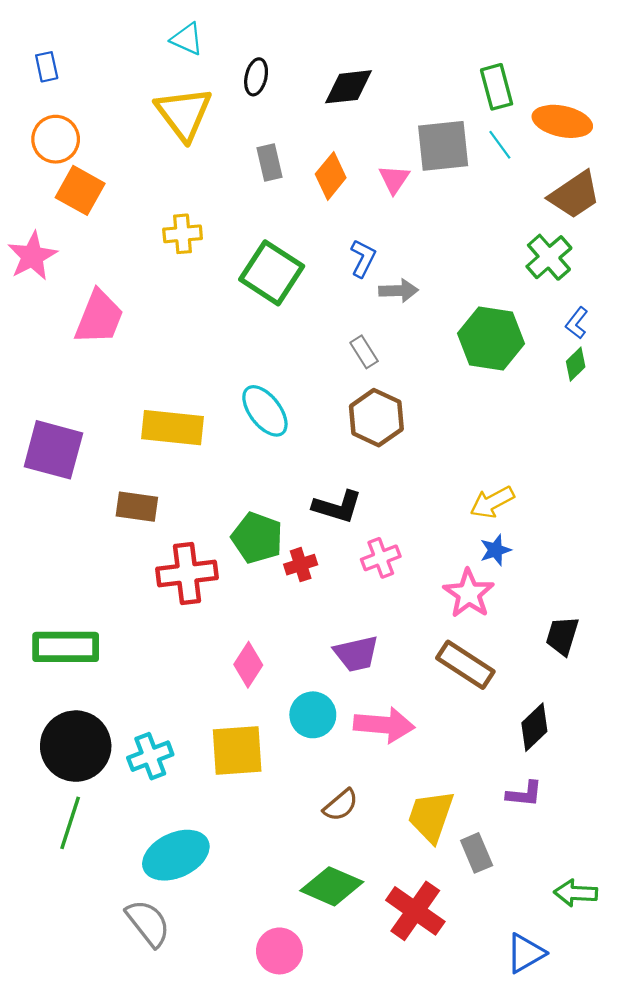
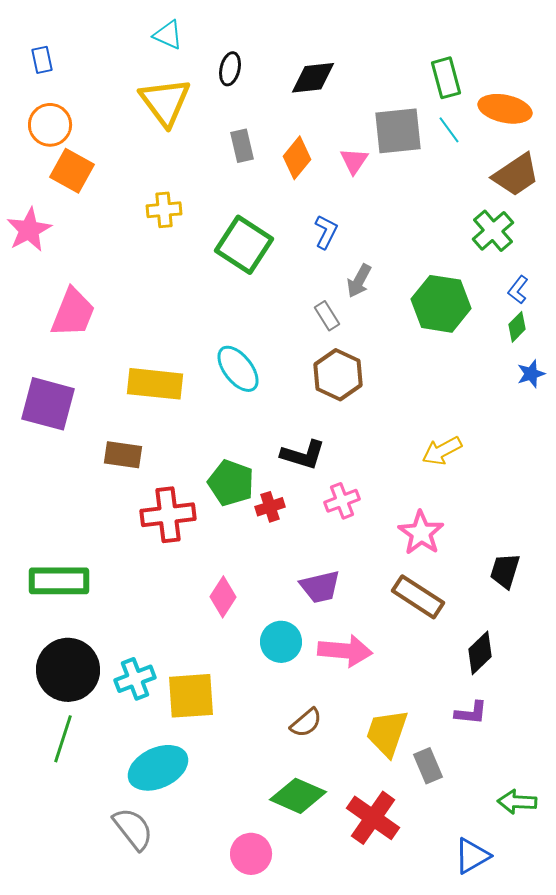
gray arrow: (399, 291) -> (359, 281), moved, turned 120
pink trapezoid: (99, 317) -> (73, 313), moved
blue star: (495, 550) -> (531, 374), moved
yellow square: (237, 750) -> (191, 696), moved

